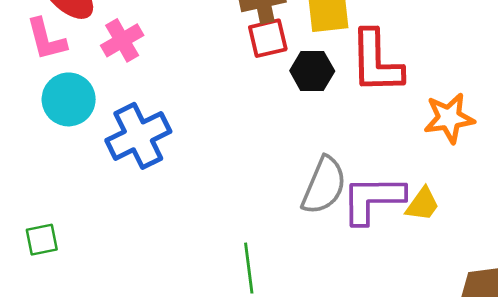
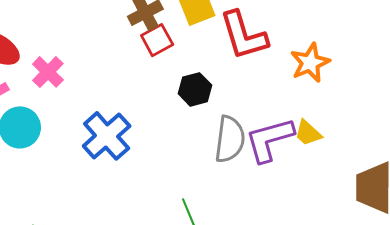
black hexagon: (312, 71) -> (195, 89), moved
blue cross: (138, 136) -> (107, 136), moved
yellow trapezoid: (422, 204) -> (308, 133), turned 112

